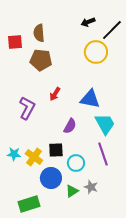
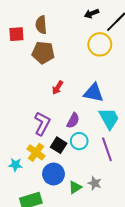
purple L-shape: (27, 108) -> (42, 124), moved
black square: (56, 150) -> (59, 145), turned 35
cyan star: (14, 154) -> (15, 165), moved
cyan circle: (76, 163) -> (79, 141), moved

